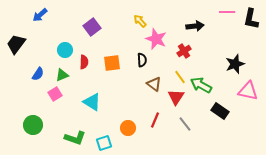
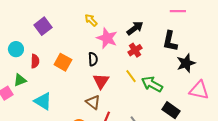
black L-shape: (251, 19) -> (170, 41), moved
black arrow: (195, 26) -> (135, 28), moved, turned -30
orange square: (112, 63) -> (63, 62), turned 36
green triangle: (62, 75) -> (20, 80), moved
brown triangle: (154, 84) -> (93, 102), moved
red triangle: (176, 97) -> (101, 81), moved

